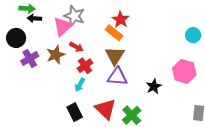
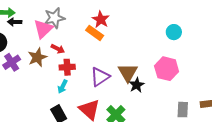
gray star: (74, 16) -> (54, 18), turned -30
brown triangle: (115, 56) -> (128, 73), moved
red cross: (85, 66) -> (67, 67), turned 35
purple triangle: (117, 77) -> (100, 77), turned -35

